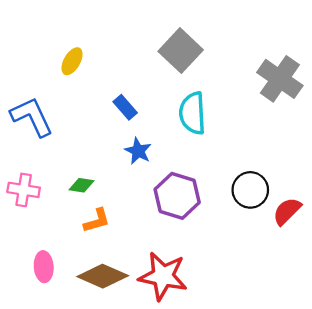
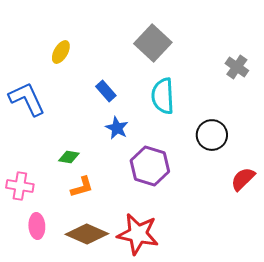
gray cross: (280, 79) -> (237, 67), size x0.6
pink cross: (24, 190) -> (20, 186), moved
black circle: (250, 190) -> (212, 135), moved

